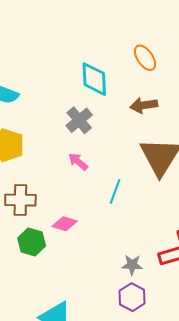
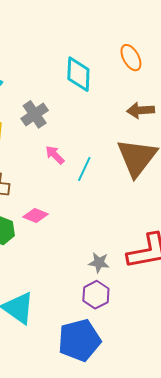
brown arrow: (144, 105) -> (141, 110), moved
gray cross: (79, 120) -> (35, 114), moved
cyan line: (115, 191) -> (84, 169), moved

